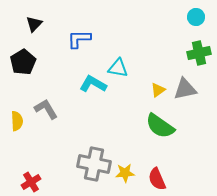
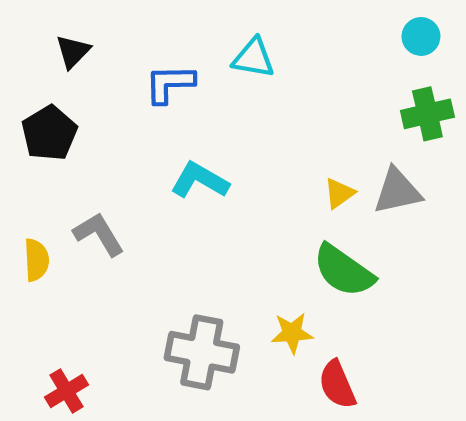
cyan triangle: (118, 68) -> (253, 58), moved
yellow star: (125, 173) -> (292, 333), moved

